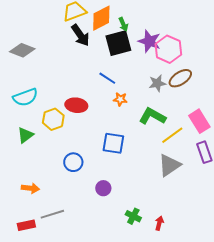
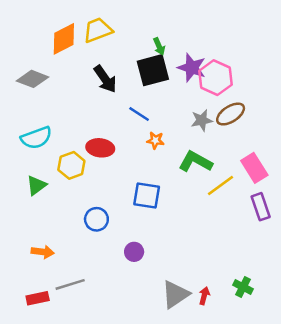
orange diamond: (101, 18) -> (64, 39), moved
black arrow: (80, 35) -> (105, 79), moved
gray triangle: (169, 165) -> (175, 294), moved
green cross: (133, 216) -> (243, 287), moved

